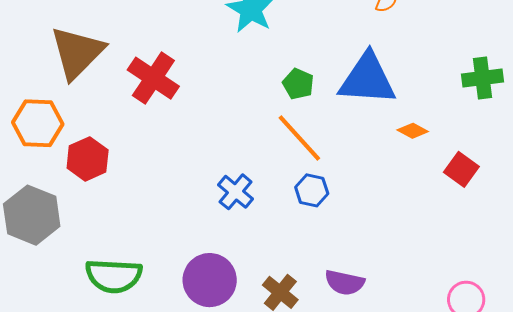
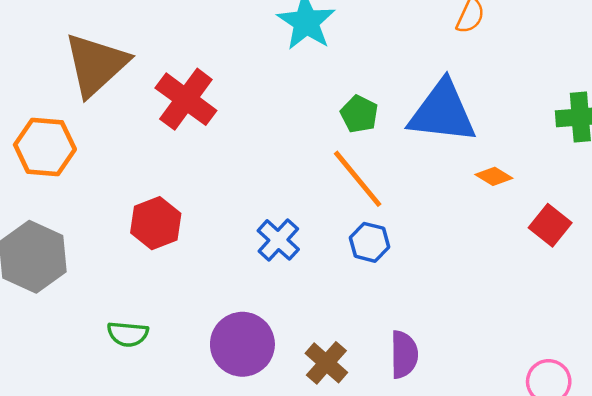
red hexagon: (88, 159) -> (156, 223), moved
green semicircle: (114, 276) -> (128, 334), size x0.6
purple semicircle: (345, 283) -> (404, 355), turned -105

